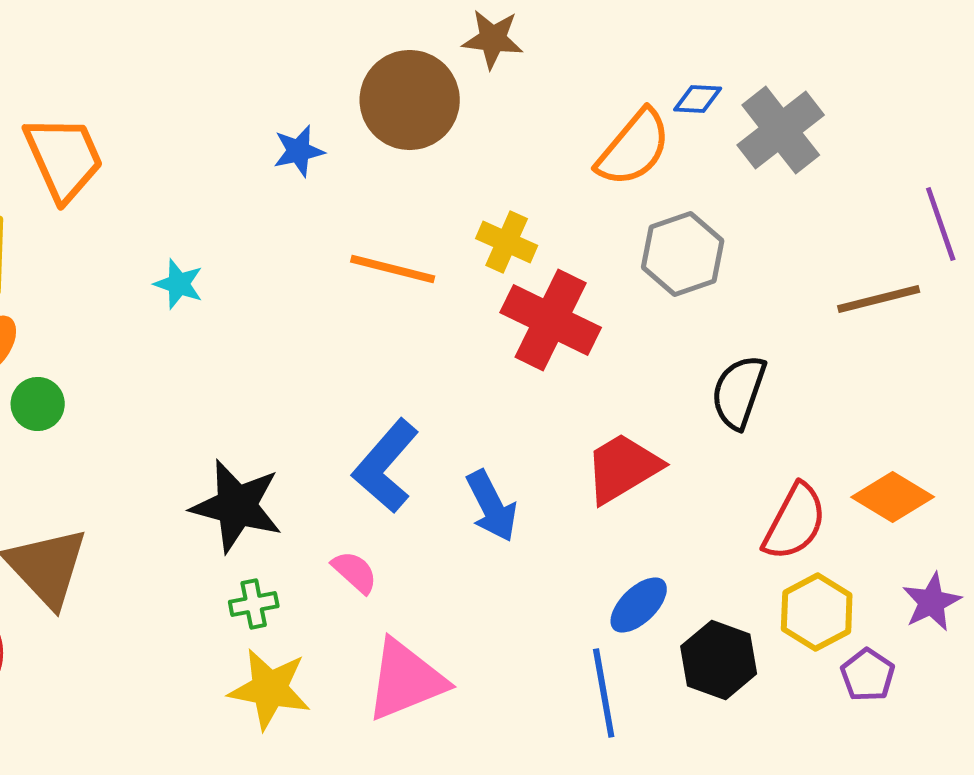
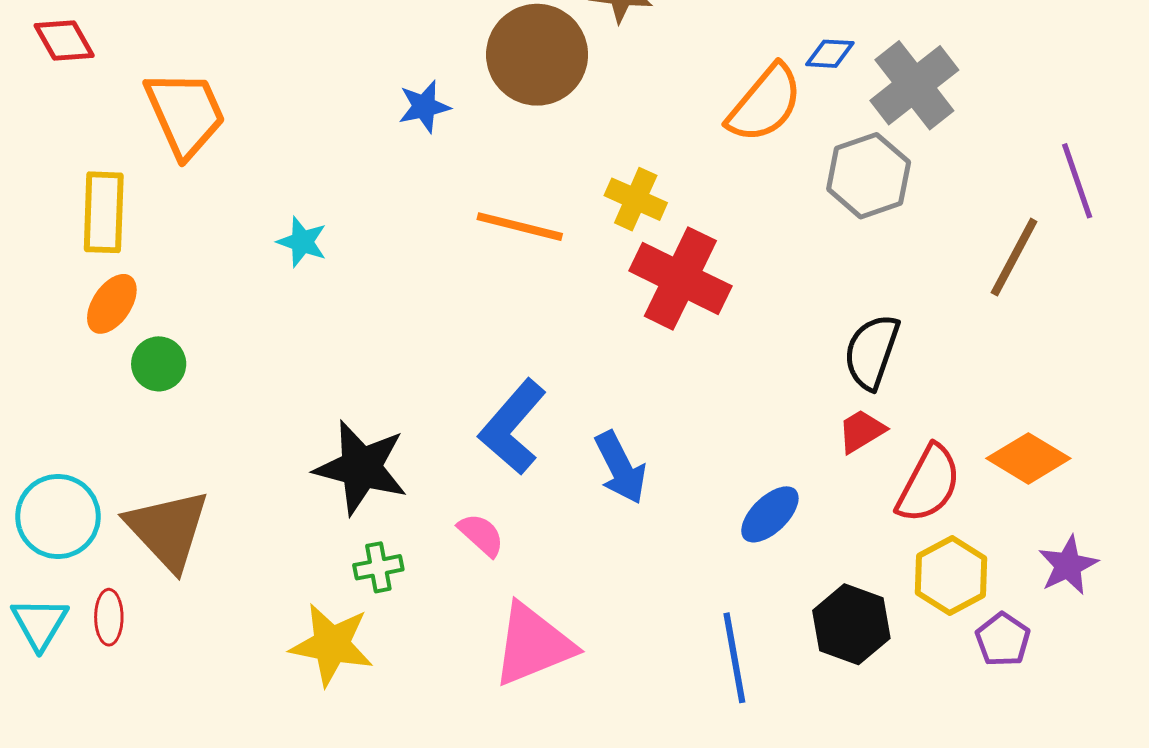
gray hexagon: (683, 254) -> (869, 176), moved
brown line: (879, 299) -> (1014, 257), turned -48
red trapezoid: (623, 468) -> (861, 431), moved, size x0.6
blue ellipse: (639, 605) -> (770, 514), moved
yellow star: (270, 689) -> (332, 645), moved

